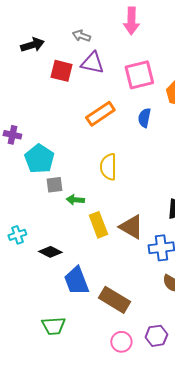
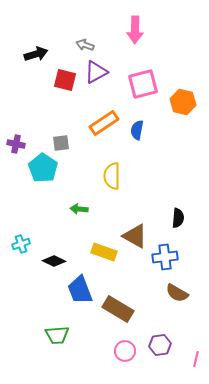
purple triangle: (92, 63) -> (96, 72), turned -40
blue semicircle: (144, 118) -> (137, 130), moved
gray square: (54, 185) -> (61, 143), moved
yellow rectangle: (98, 225) -> (104, 252), moved, turned -50

